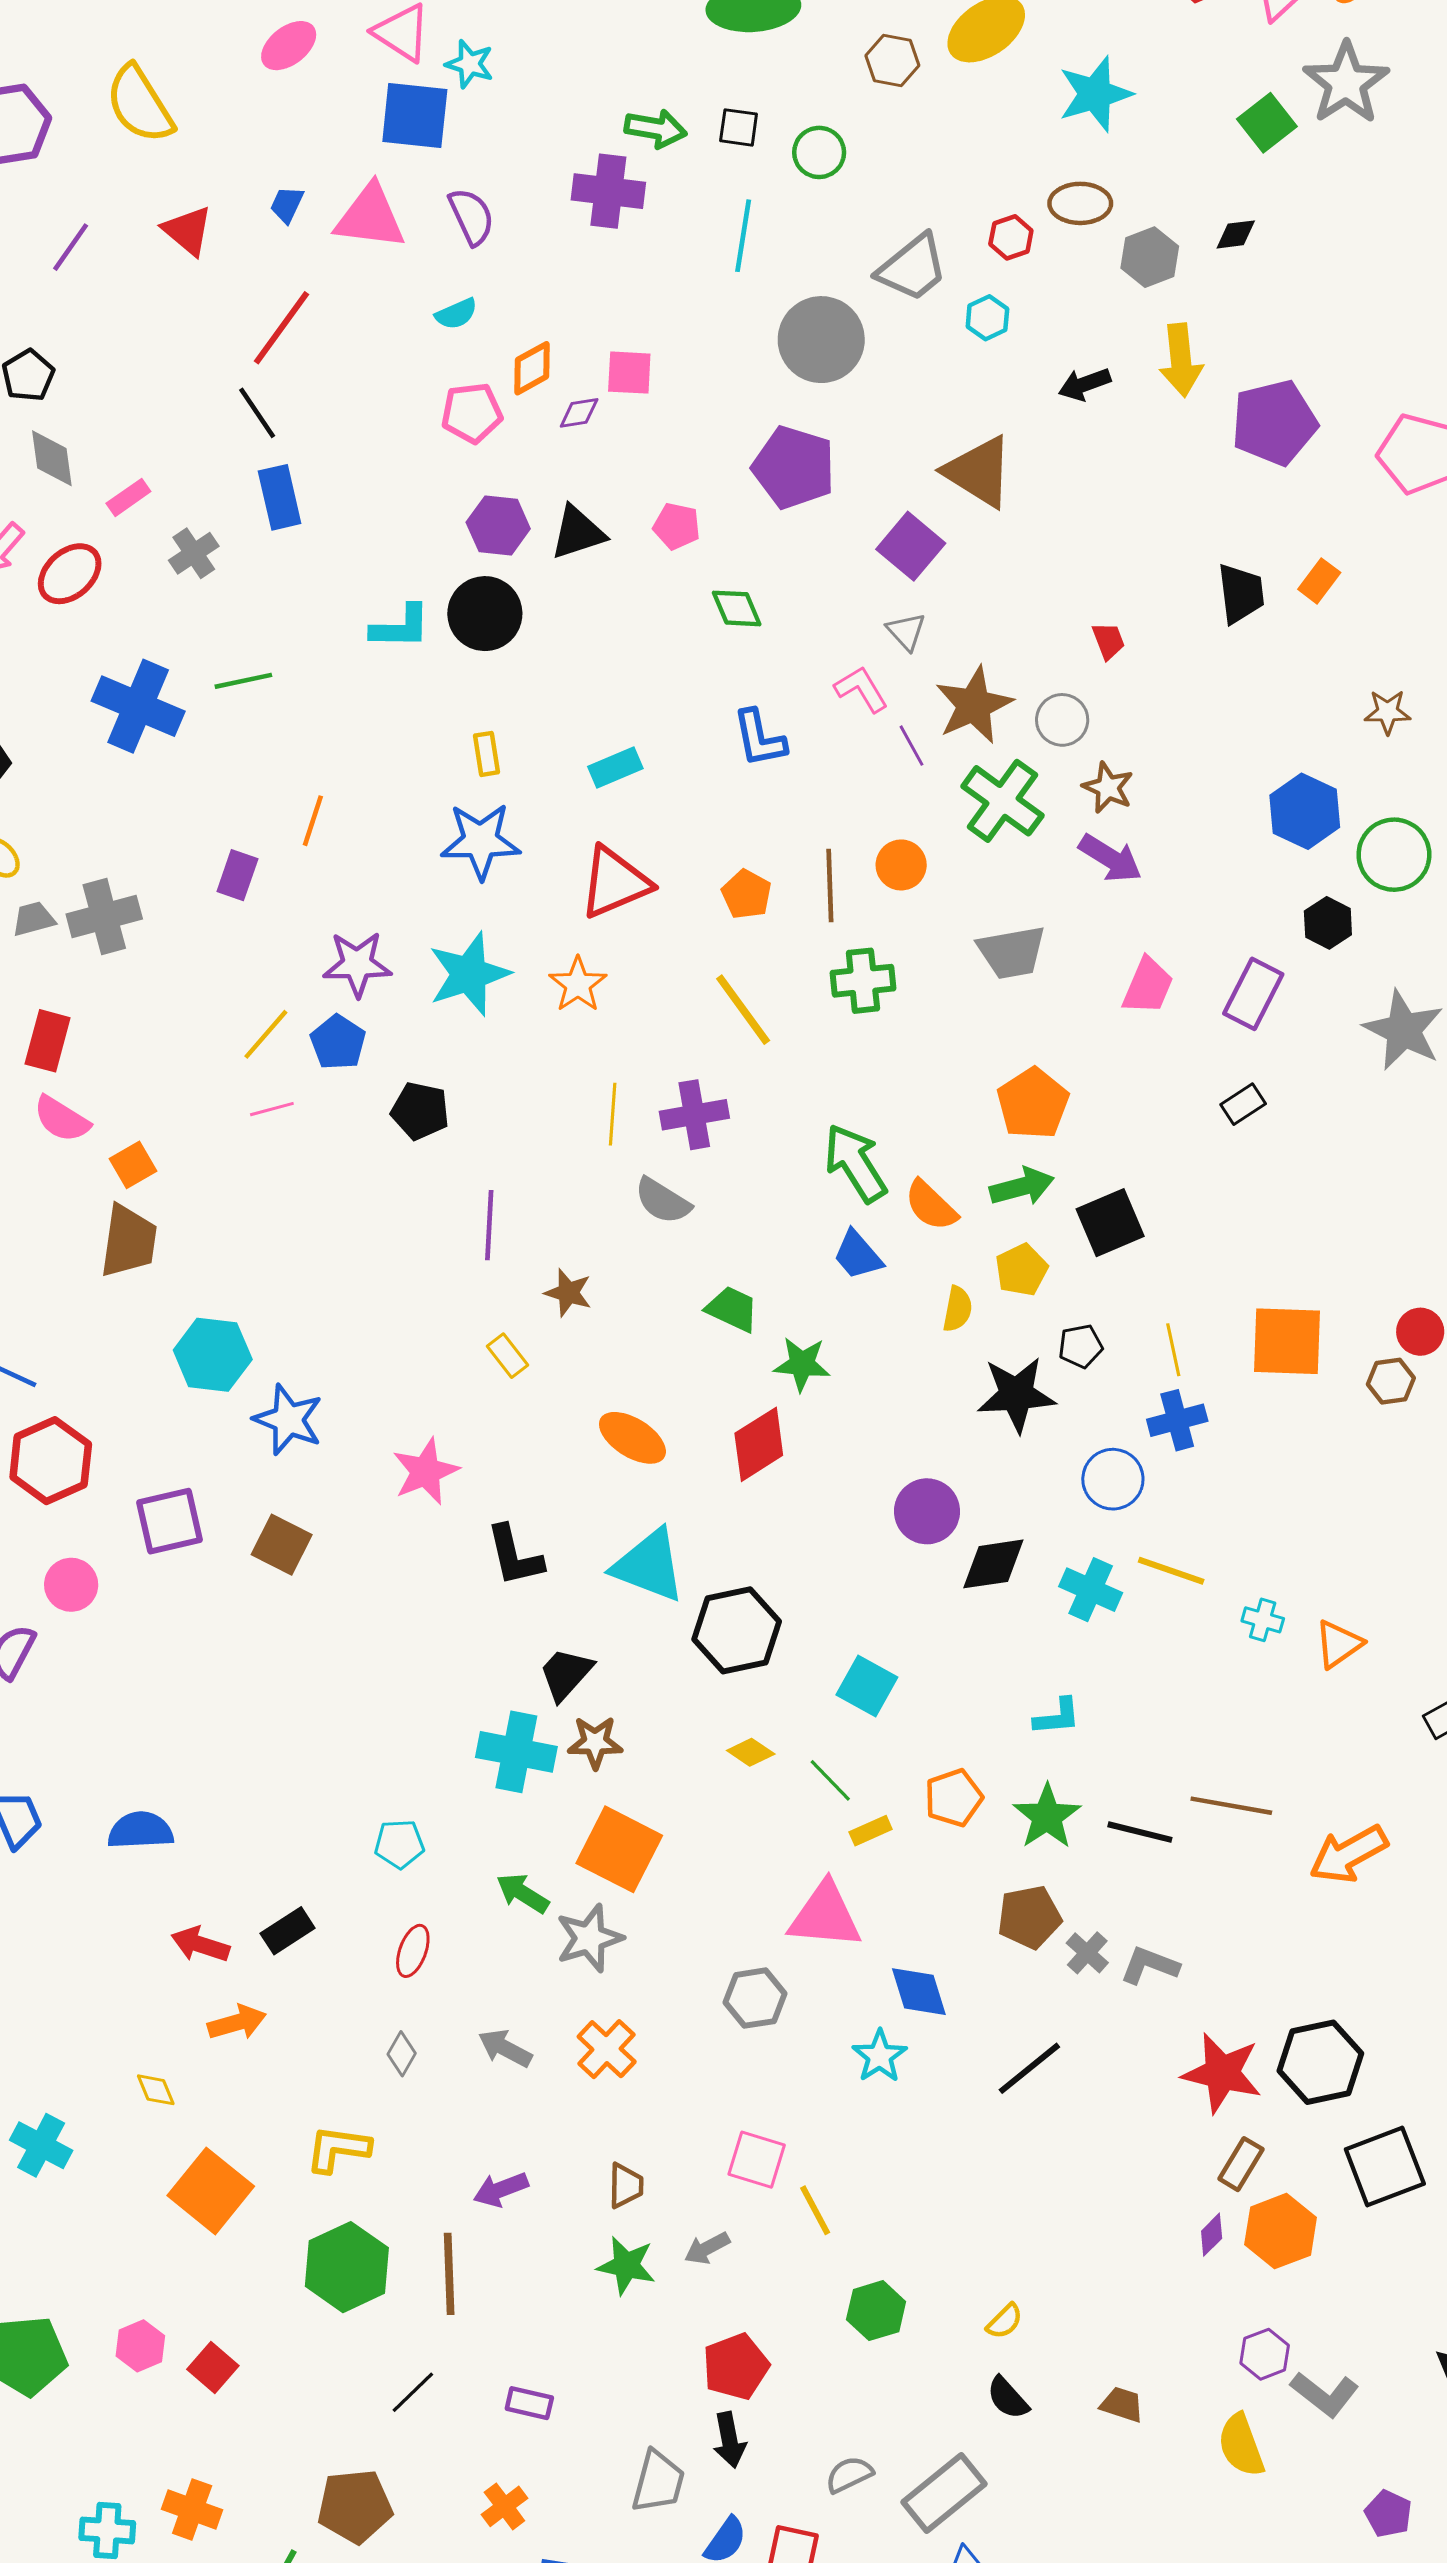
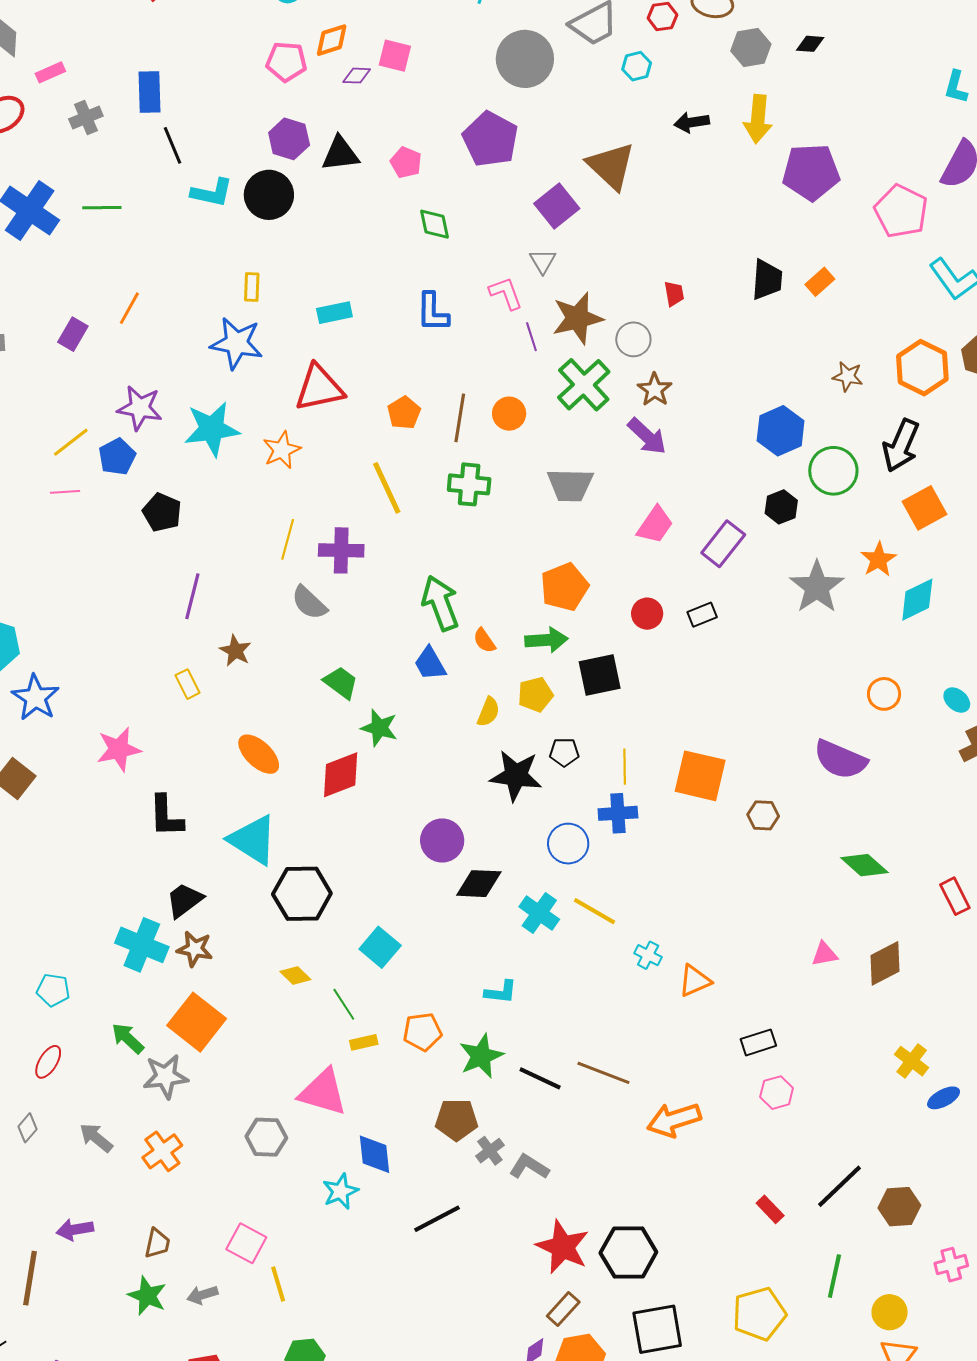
black line: (257, 413) -> (173, 145), moved
orange semicircle: (931, 1205) -> (484, 641), size x0.7
red circle: (1420, 1332) -> (647, 614), moved

